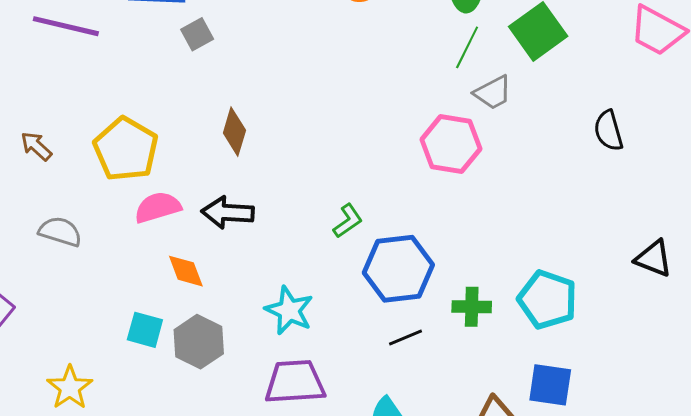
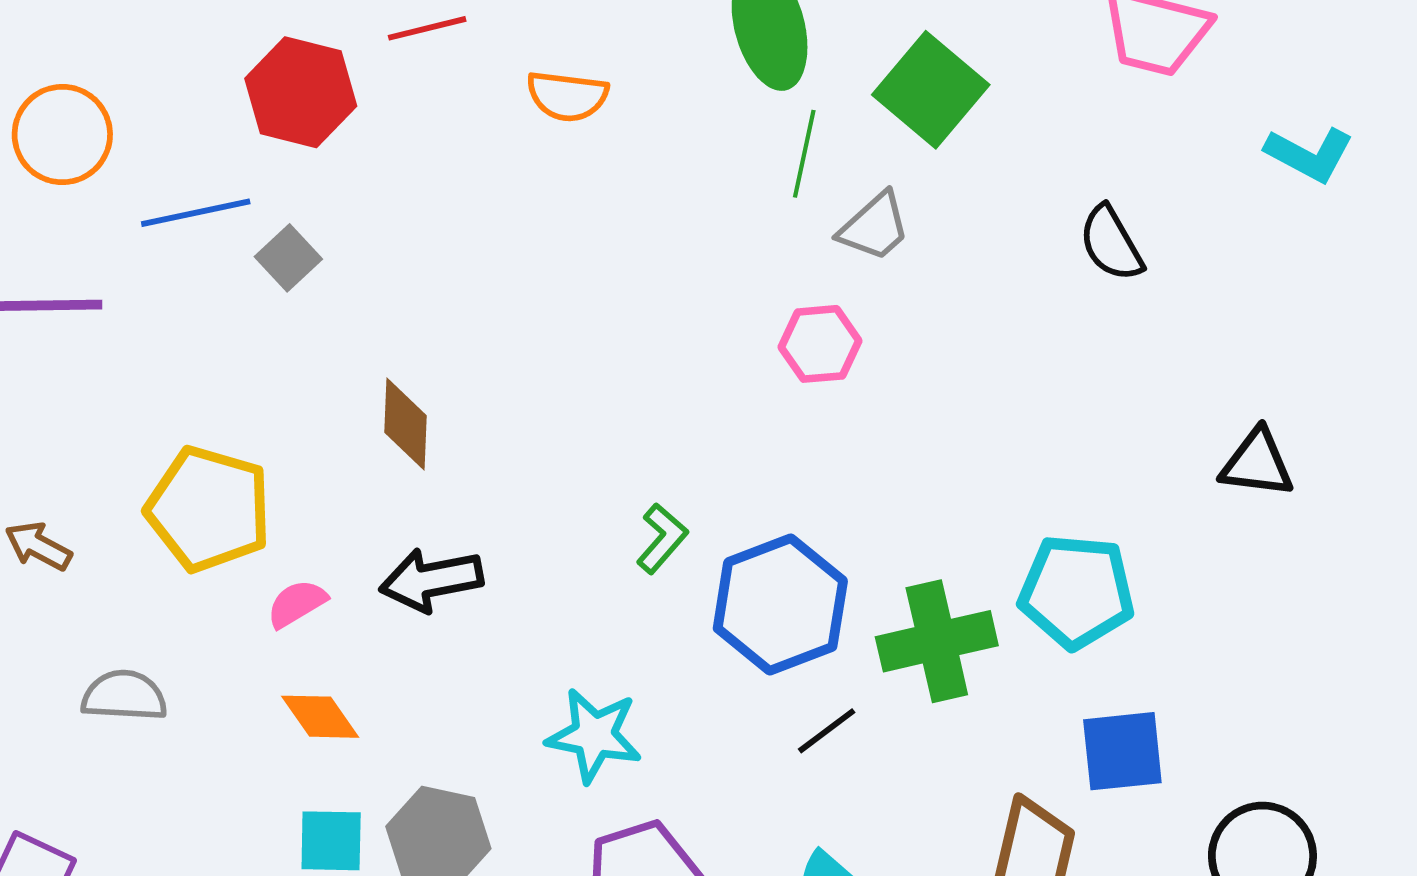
pink hexagon: (451, 144) -> (820, 344), size x0.7
pink semicircle: (158, 207) -> (297, 604), size x0.7
orange diamond: (186, 271) -> (320, 717), moved
green cross: (472, 307) -> (937, 641), size x1.5

